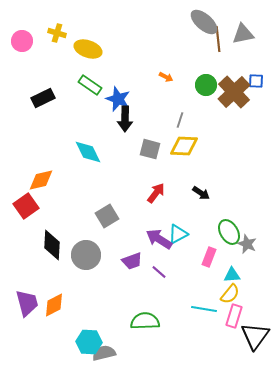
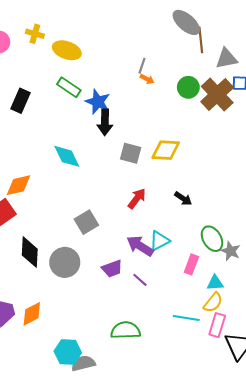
gray triangle: (243, 34) -> (226, 58), moved
black rectangle: (43, 98) -> (20, 101), turned -40
gray line: (180, 120) -> (142, 66), moved

